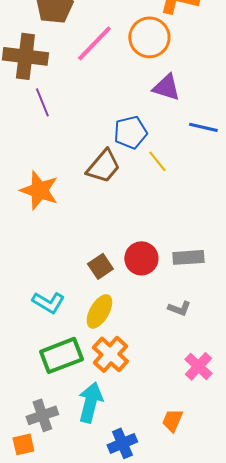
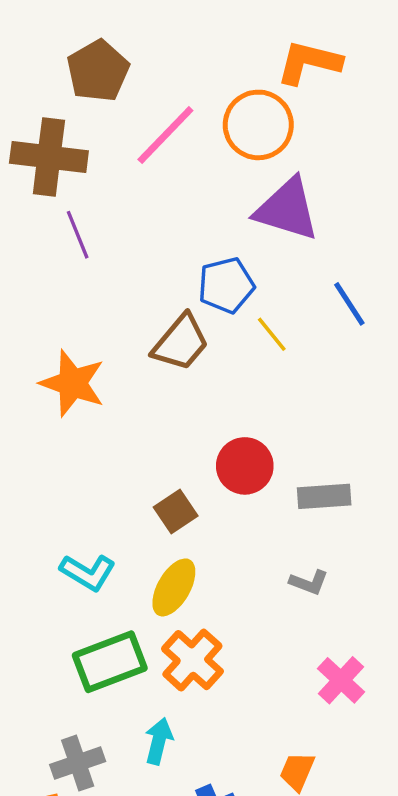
purple triangle: (166, 87) -> (287, 209), size x1.4
blue line: (203, 127) -> (349, 304), moved, turned 44
red circle: (141, 258) -> (245, 466), moved
cyan arrow: (90, 402) -> (159, 741), size x0.7

